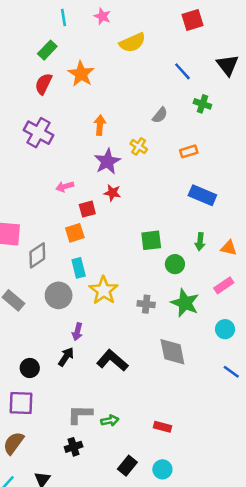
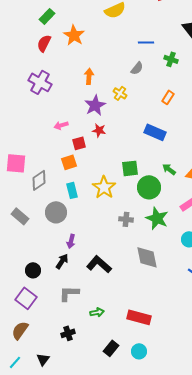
blue line: (182, 71) -> (146, 42), moved, turned -49
orange rectangle: (189, 151) -> (168, 97), moved, turned -40
blue rectangle: (202, 195) -> (155, 132), moved
green arrow: (200, 242) -> (169, 169), turned 120
green circle: (175, 264) -> (149, 187), size x1.5
yellow star: (104, 290) -> (104, 187), moved
purple square: (21, 403) -> (26, 298), turned 35
gray L-shape: (80, 414) -> (69, 293), moved
red rectangle: (162, 427) -> (139, 317), size x1.6

